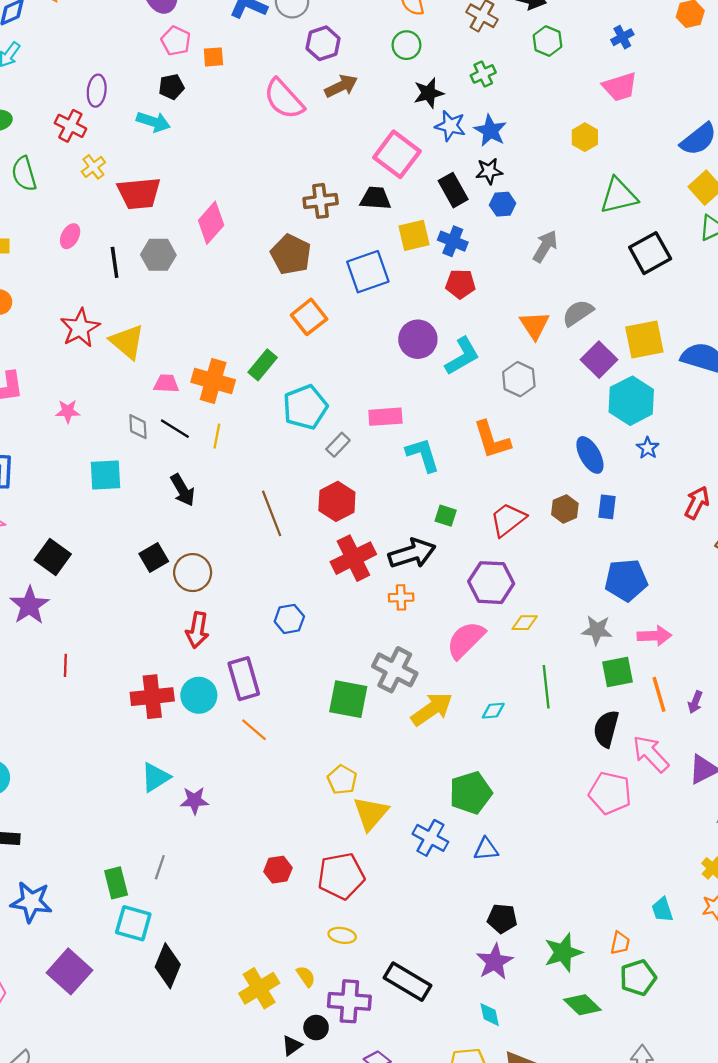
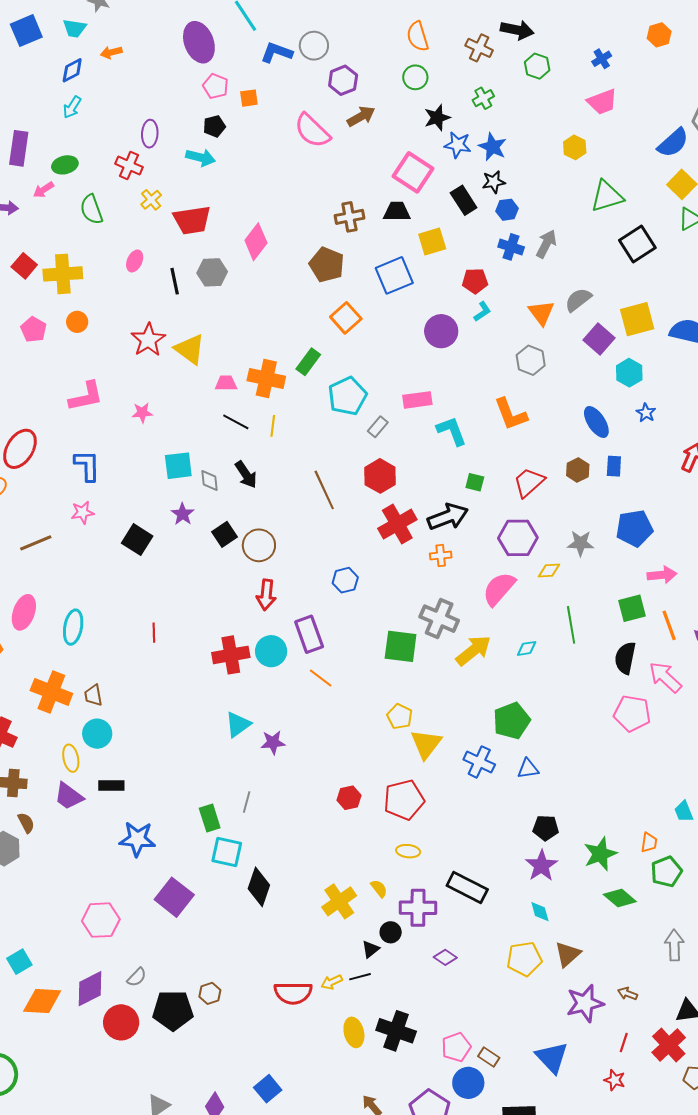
blue cross: (453, 241) -> (511, 247), moved
cyan L-shape: (462, 356) -> (482, 311), moved, size x0.6
cyan hexagon: (631, 401) -> (629, 373), size x0.7
gray diamond: (138, 427) -> (210, 480), moved
purple star: (30, 605) -> (183, 514), moved, size x0.7
gray star: (597, 630) -> (581, 543), moved

